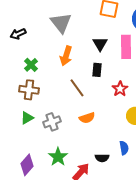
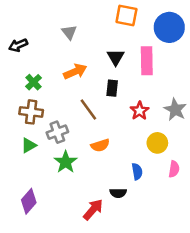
gray triangle: (61, 23) -> (69, 32), size x0.6
orange arrow: (66, 56) -> (75, 71), turned -132
gray cross: (52, 122) -> (57, 132), moved
blue semicircle: (124, 148) -> (137, 171), moved
green star: (58, 157) -> (66, 162), moved

